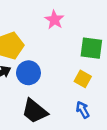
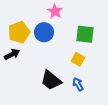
blue circle: (28, 73) -> (44, 32), moved
black trapezoid: (35, 111) -> (51, 80), moved

